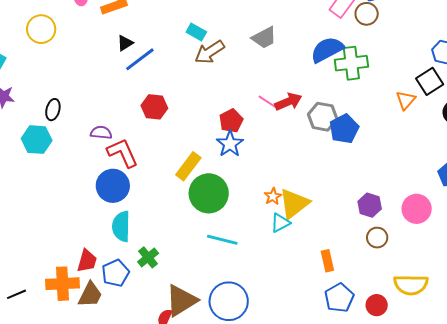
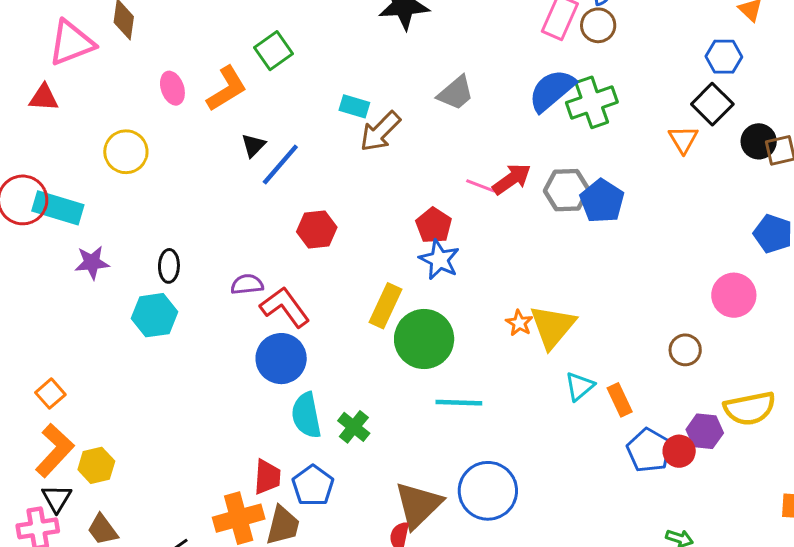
purple hexagon: (370, 205) -> (705, 431), moved
cyan triangle: (280, 223) -> (580, 386), moved
green cross: (148, 257) -> (354, 427), moved
red circle: (377, 305) -> (679, 451), moved

